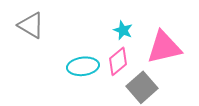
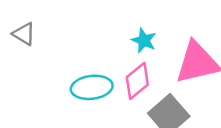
gray triangle: (31, 25) -> (24, 34), size x0.7

